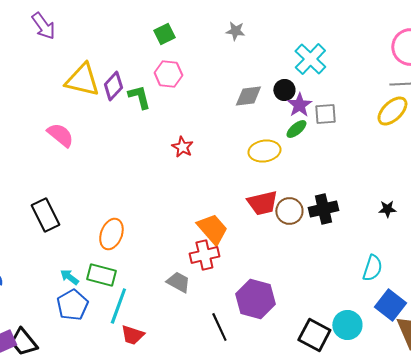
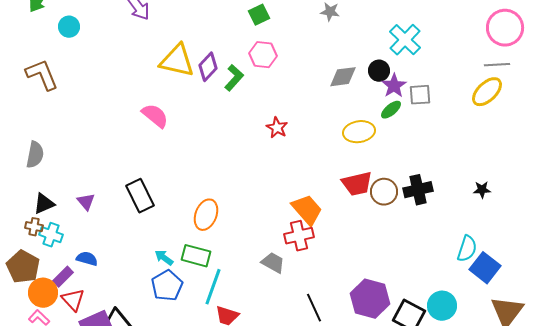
green L-shape: (139, 97) -> (234, 78), turned 56
purple hexagon: (255, 299) -> (370, 299), moved
blue square: (390, 305) -> (485, 268), moved

